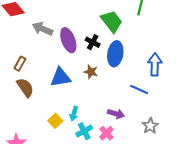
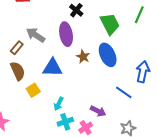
gray arrow: (42, 29) -> (36, 35), moved
black cross: (93, 42) -> (76, 10), moved
blue ellipse: (115, 54) -> (108, 55), turned -45
brown star: (91, 72) -> (83, 57), moved
yellow square: (55, 121) -> (33, 90), moved

